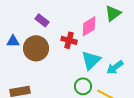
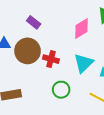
red cross: (69, 40) -> (51, 59), moved
green circle: (83, 86) -> (61, 90), moved

